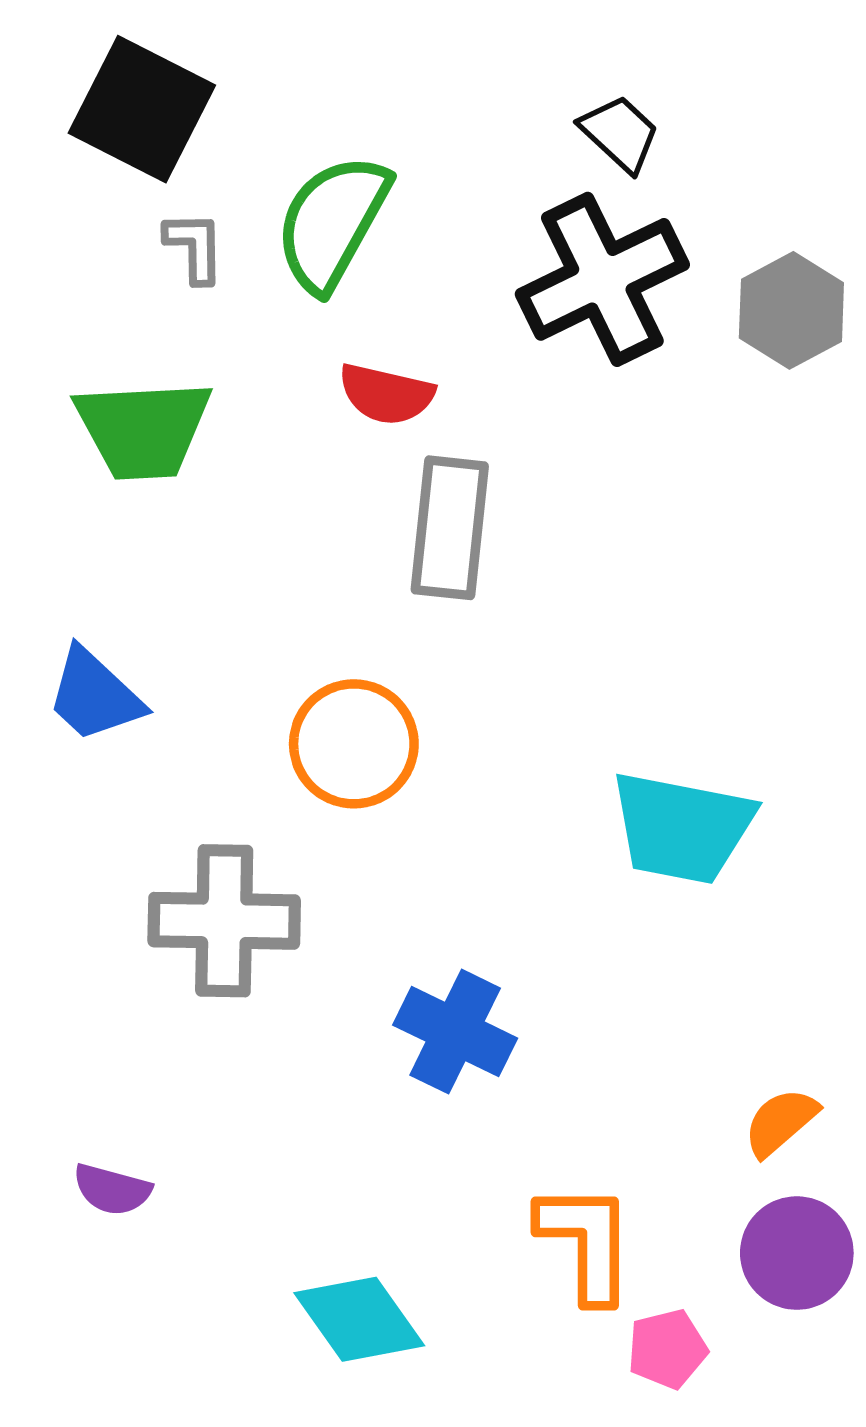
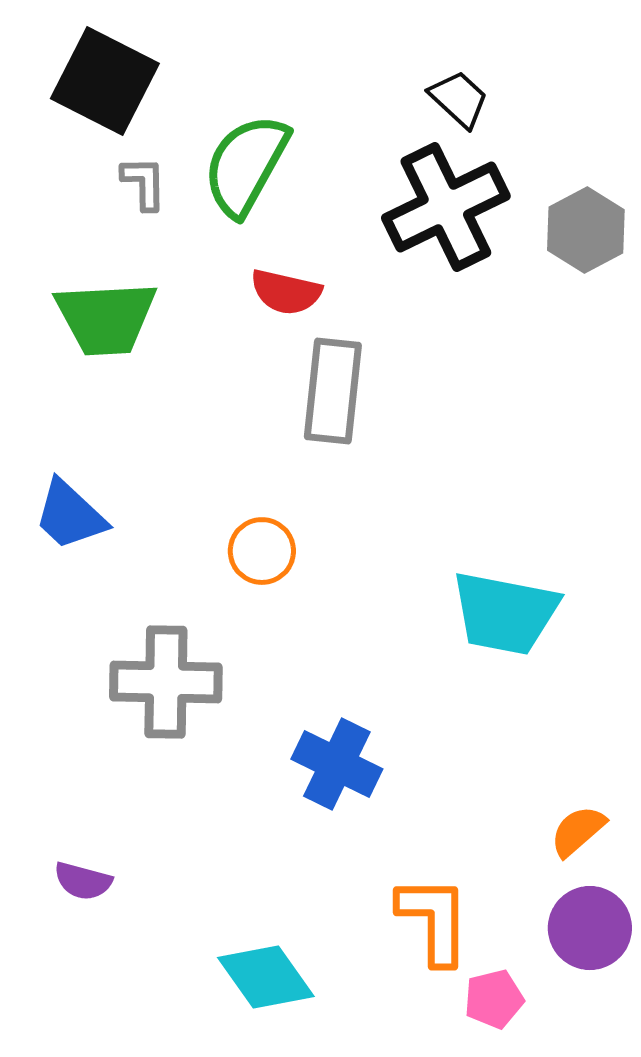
orange circle: (354, 744) -> (262, 551), size x0.7

